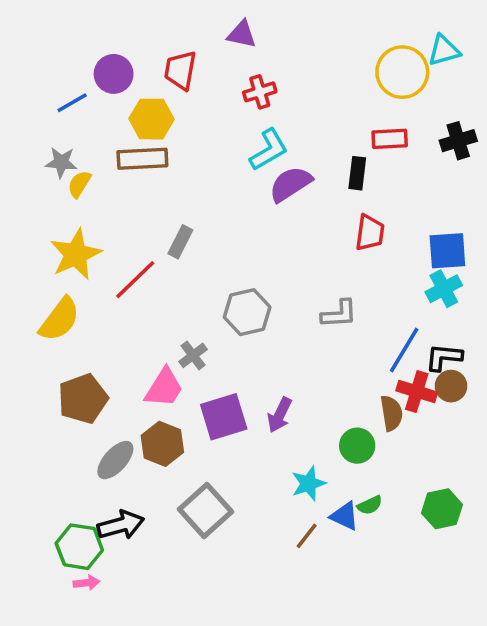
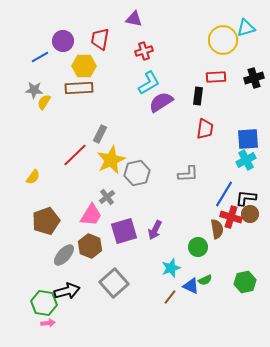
yellow star: (76, 254) -> (111, 160), moved
yellow semicircle: (59, 319) -> (33, 177), size x0.6

